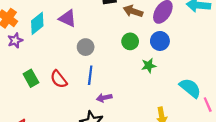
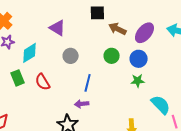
cyan diamond: (37, 23) -> (30, 53), moved
green star: (149, 66) -> (138, 81), moved
blue line: (90, 75) -> (88, 83), moved

